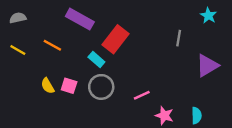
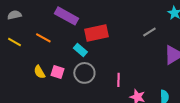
gray line: (179, 38) -> (149, 32), turned 48
red rectangle: (116, 39) -> (96, 33), turned 40
pink line: (142, 95) -> (118, 80), turned -64

